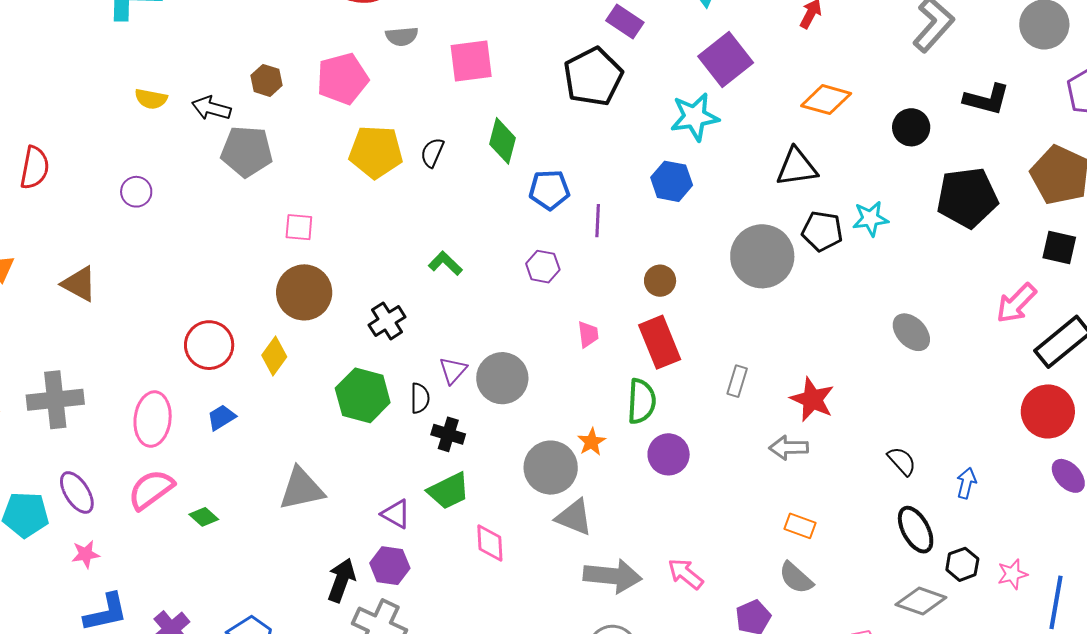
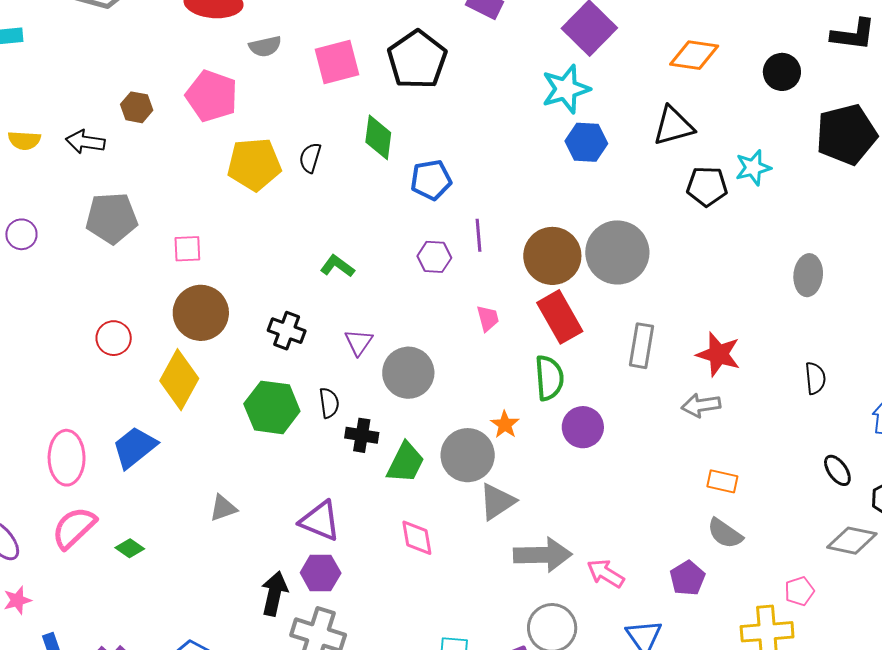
black pentagon: (593, 77) -> (417, 60), moved
pink pentagon: (342, 79) -> (212, 96), turned -30
gray pentagon: (247, 151) -> (112, 218), moved
blue hexagon: (672, 181) -> (586, 142), moved
purple line: (598, 221) -> (479, 235), moved
gray circle: (762, 256) -> (617, 252), moved
brown circle: (660, 281) -> (552, 256), size x1.8
black cross: (387, 321) -> (287, 331), turned -30
gray ellipse: (911, 332) -> (808, 275), turned 57
red circle: (209, 345) -> (114, 338), moved, size x0.7
yellow diamond: (274, 356) -> (179, 380), size x1.5
purple triangle: (453, 370) -> (359, 342), moved
gray rectangle: (737, 381) -> (642, 346), size x1.4
blue trapezoid: (221, 417) -> (135, 447), size x1.6
black semicircle: (902, 461) -> (815, 378), moved, turned 44
gray triangle: (301, 489) -> (223, 508), size x0.6
green trapezoid: (449, 491) -> (406, 463), moved, turned -30
purple triangle: (396, 514) -> (320, 521), size x1.4
gray triangle: (574, 517) -> (497, 501), turned -48
black ellipse: (916, 530) -> (837, 470), size x0.7
pink arrow: (685, 574) -> (606, 573), moved

